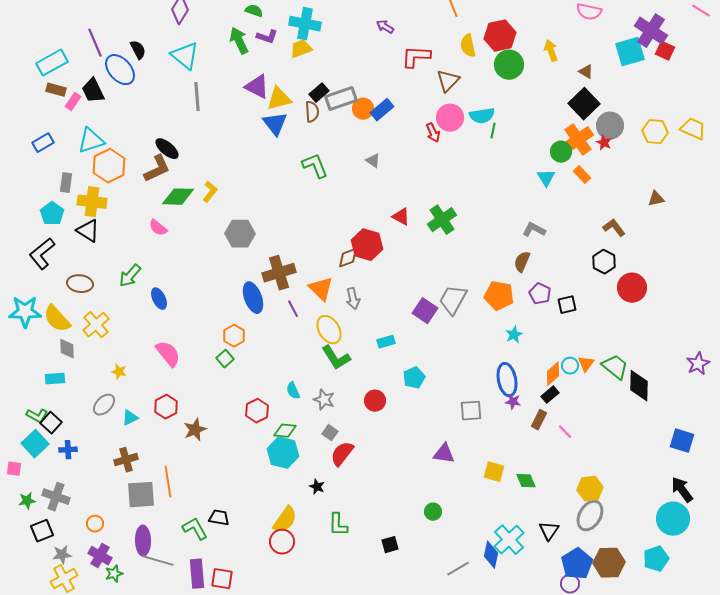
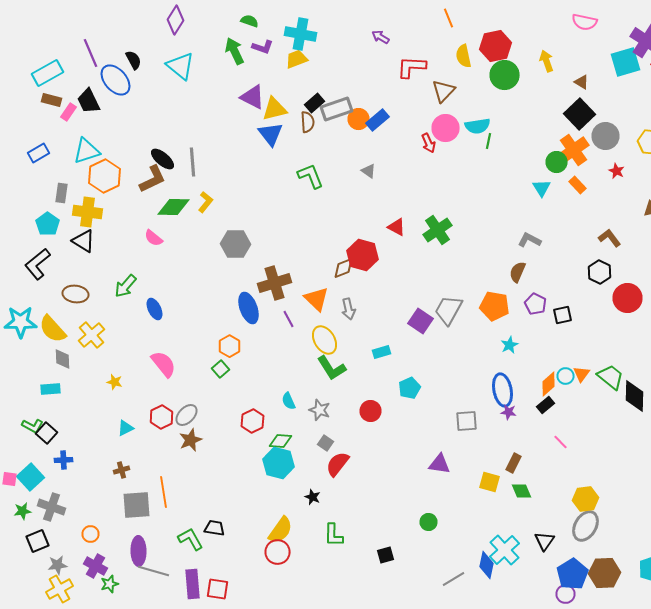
gray line: (197, 97) -> (192, 162), moved
red star: (604, 143) -> (616, 171), moved
gray ellipse: (104, 405) -> (186, 415), moved
brown rectangle: (539, 420) -> (514, 463), moved
cyan square: (35, 444) -> (30, 477), moved
brown cross: (126, 460) -> (122, 470), size x0.7

